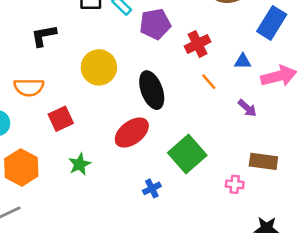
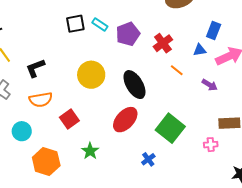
blue rectangle: (272, 23) -> (214, 30), moved, size x0.7
black L-shape: (44, 36) -> (35, 68), moved

